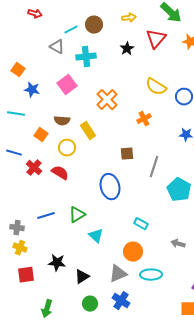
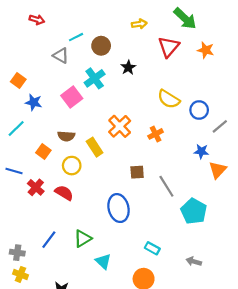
brown circle: (94, 25) -> (101, 46), moved
black star: (127, 49) -> (128, 68), moved
cyan cross: (86, 57) -> (95, 78), moved, turned -30
orange cross: (107, 100) -> (120, 126), moved
cyan line: (16, 114) -> (16, 129), turned -54
gray line: (154, 167) -> (166, 186), turned -50
blue line: (46, 216) -> (49, 240), turned -36
gray arrow: (178, 244) -> (194, 261), moved

